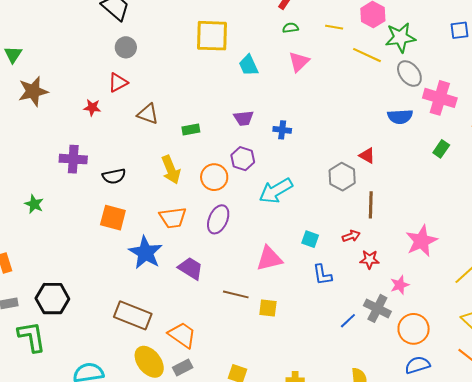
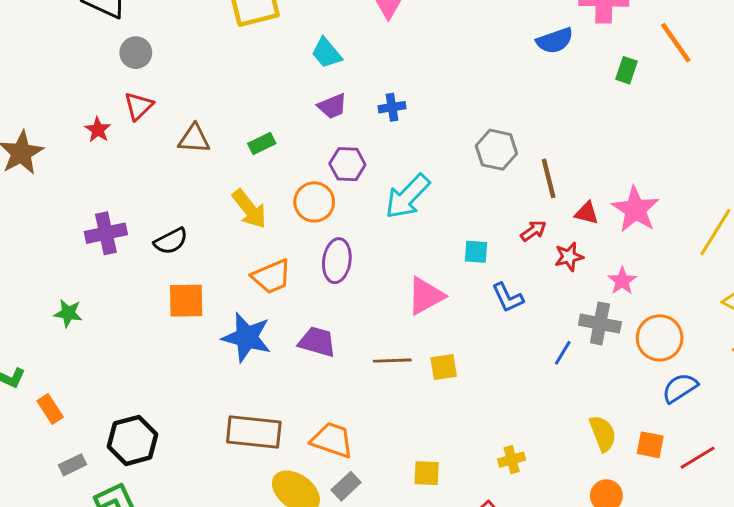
cyan trapezoid: (249, 65) -> (327, 53), moved
red star: (92, 108) -> (98, 130), moved, turned -30
red triangle: (367, 156) -> (587, 213), moved

